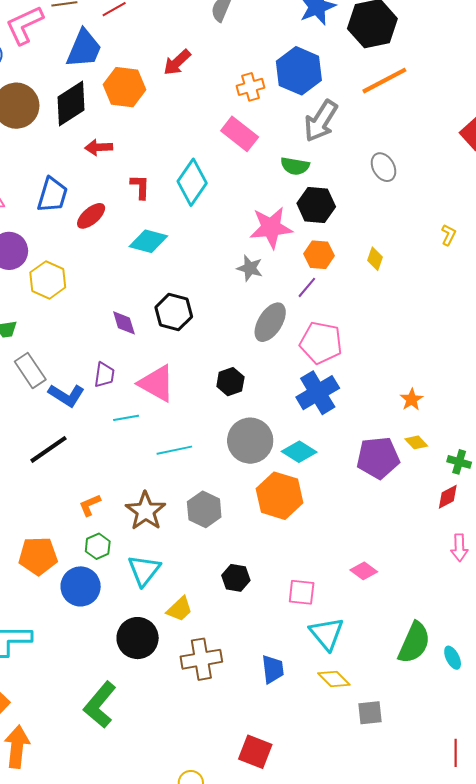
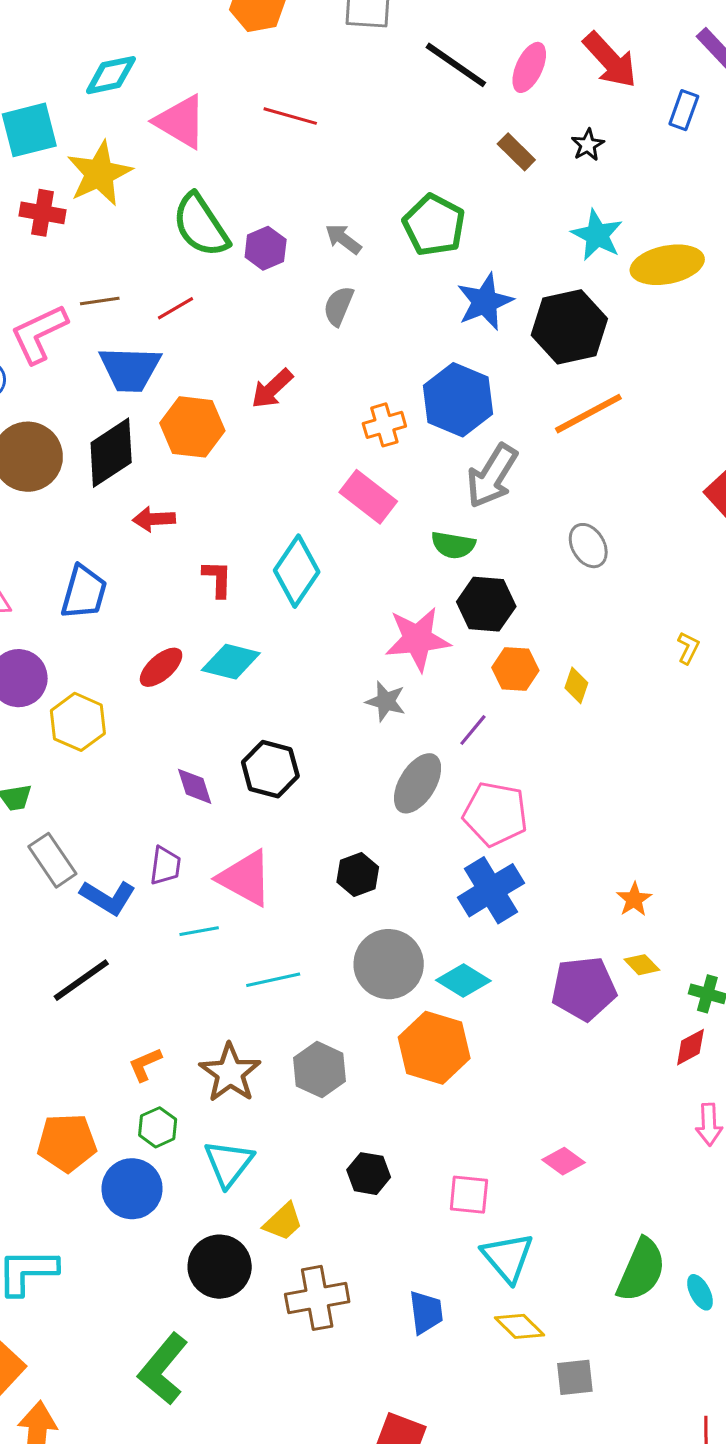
blue trapezoid: (84, 49) -> (130, 369), turned 69
red ellipse: (91, 216) -> (161, 667), moved
orange hexagon: (319, 255) -> (515, 669), moved

